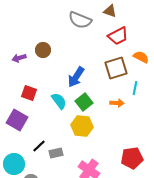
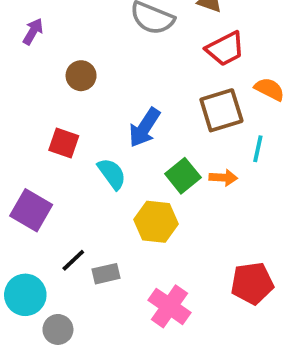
purple arrow: (19, 58) -> (33, 31), moved, turned 136
red square: (29, 93) -> (64, 143), moved
green square: (84, 102) -> (183, 176), moved

